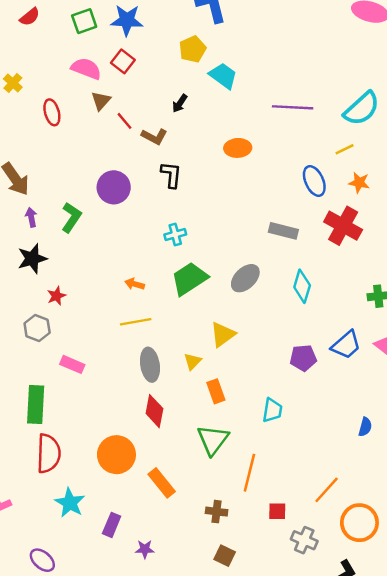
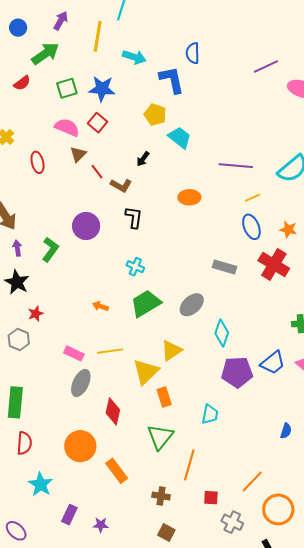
yellow pentagon: (193, 49) -> (155, 115), turned -30
yellow line: (345, 149) -> (253, 198), moved
cyan cross: (175, 234) -> (135, 267), turned 36
black star: (32, 259) -> (17, 282), turned -30
cyan diamond: (302, 286) -> (222, 333), moved
yellow line: (136, 322) -> (110, 351), moved
purple pentagon: (303, 358) -> (237, 372), size x1.4
yellow triangle: (193, 361) -> (146, 372), size x1.8
pink rectangle: (72, 364) -> (74, 353), moved
gray ellipse: (150, 365) -> (81, 383), moved, turned 32
red semicircle: (48, 453) -> (24, 443), size x0.7
purple rectangle: (112, 525) -> (69, 515), moved

